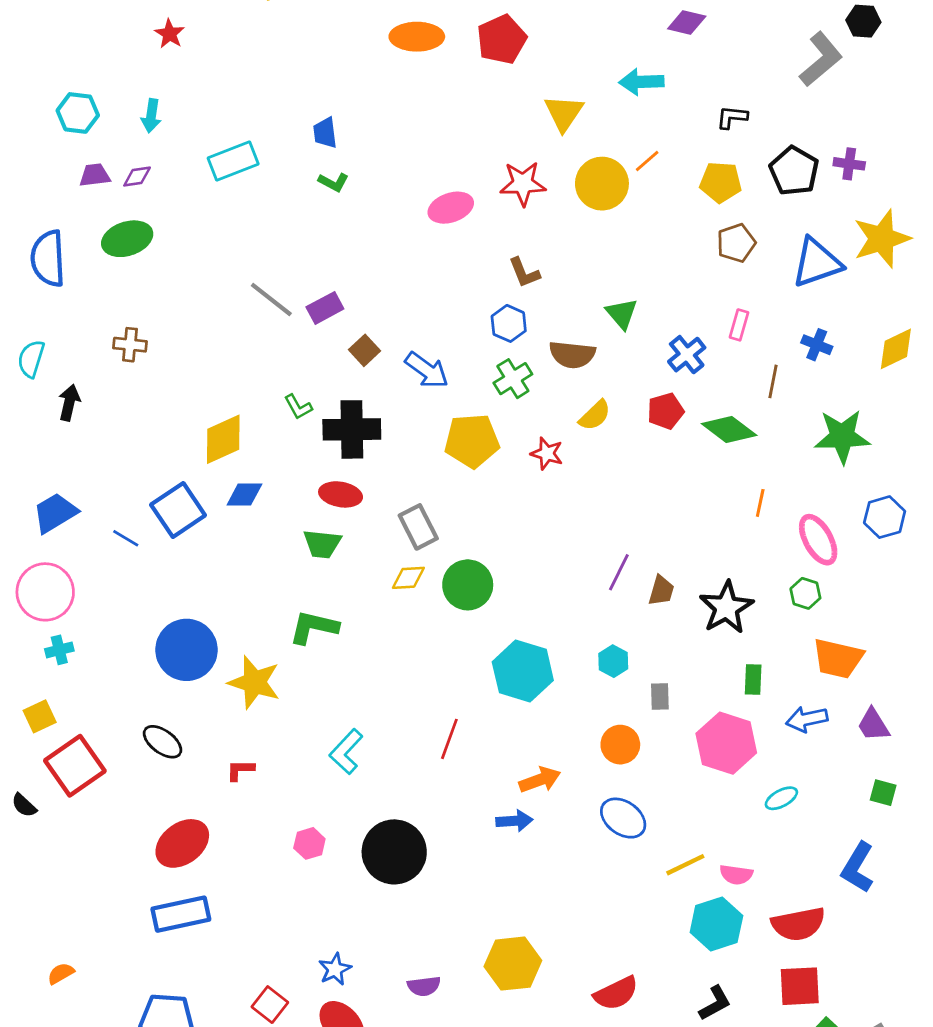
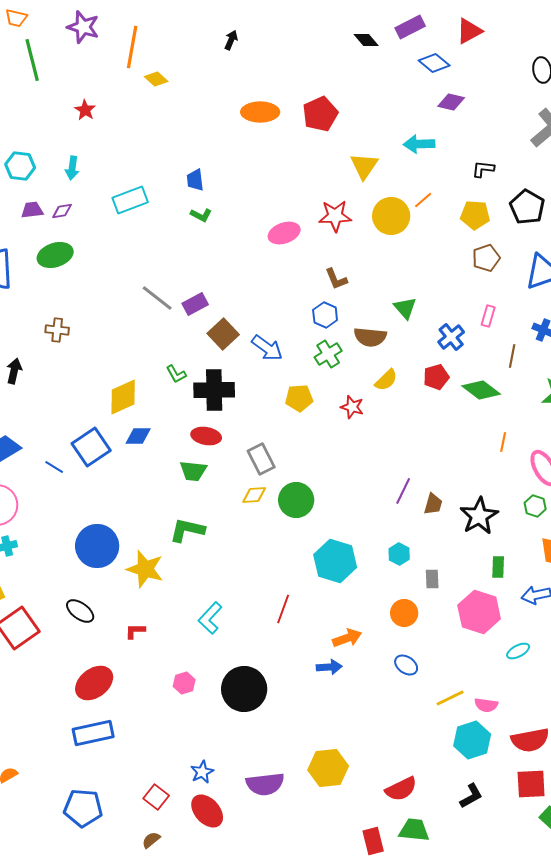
brown square: (365, 350) -> (223, 334), size x1.4
yellow pentagon: (472, 441) -> (299, 398), size x0.7
blue ellipse: (623, 818) -> (406, 665), size x0.7
purple semicircle: (424, 986) -> (265, 784), size x1.6

